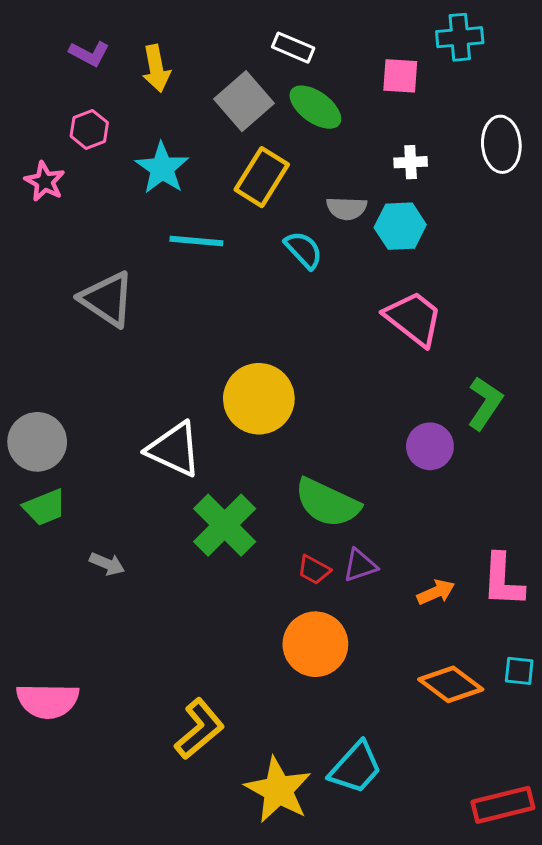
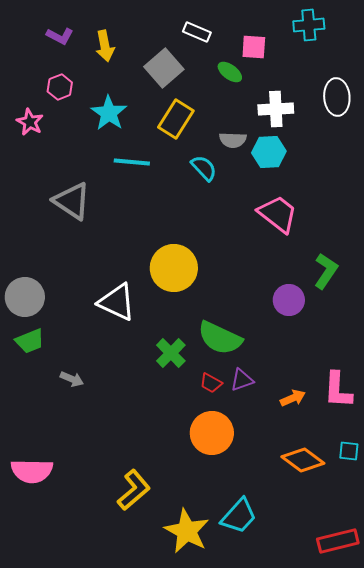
pink square: (400, 76) -> (254, 47), moved
green ellipse: (315, 107) -> (230, 72), moved, size x0.7
white cross: (411, 162) -> (276, 109), size x1.6
green cross: (225, 525) -> (171, 353), moved, size x0.7

